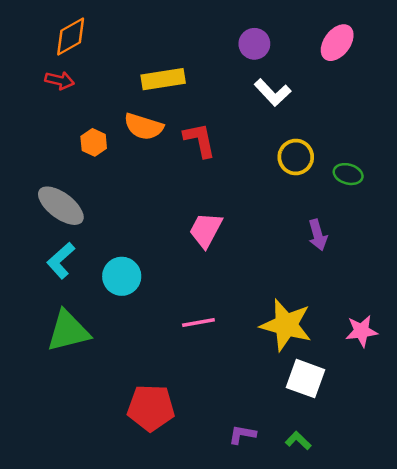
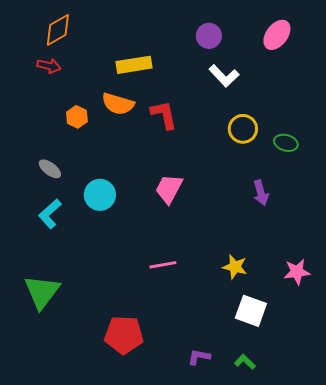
gray ellipse: (61, 206) -> (50, 169), size x0.6
cyan circle: (122, 276) -> (100, 195), moved
yellow star: (286, 325) -> (235, 267), size x0.6
green triangle: (68, 331) -> (42, 292), moved, turned -39

